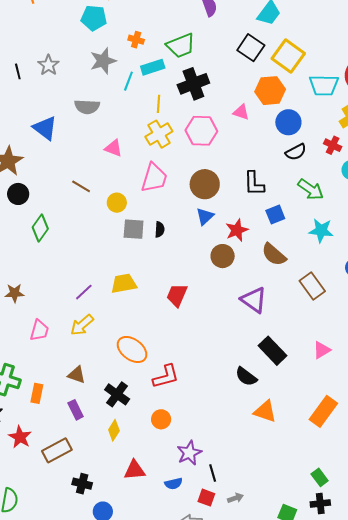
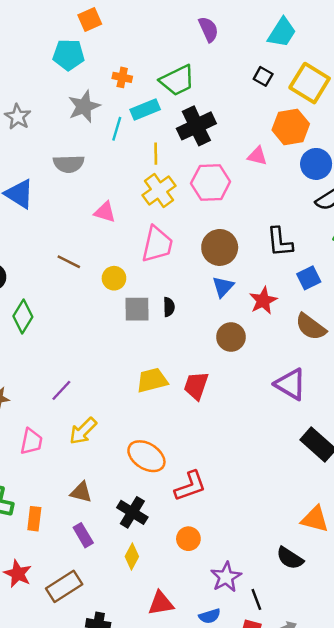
black square: (251, 48) -> (263, 76), size x0.6
brown circle: (223, 256) -> (231, 337), moved
yellow trapezoid: (124, 284) -> (152, 380), moved
purple line: (84, 292) -> (61, 390), moved
black semicircle: (246, 377) -> (290, 558), moved

